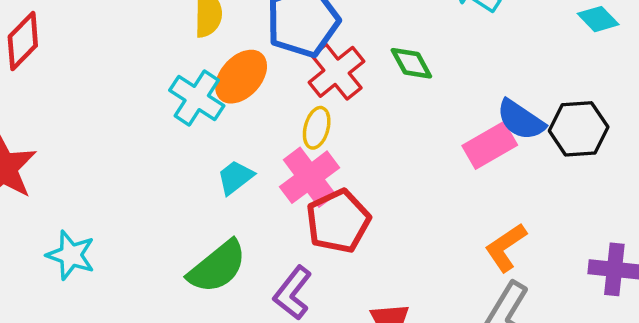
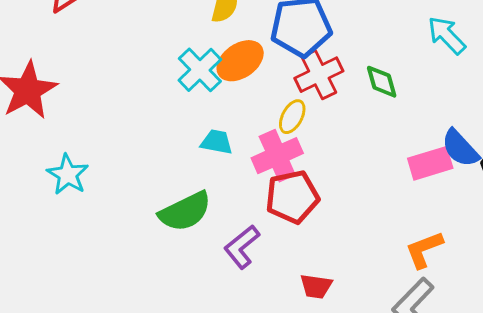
cyan trapezoid: (235, 177) -> (217, 142), turned 36

